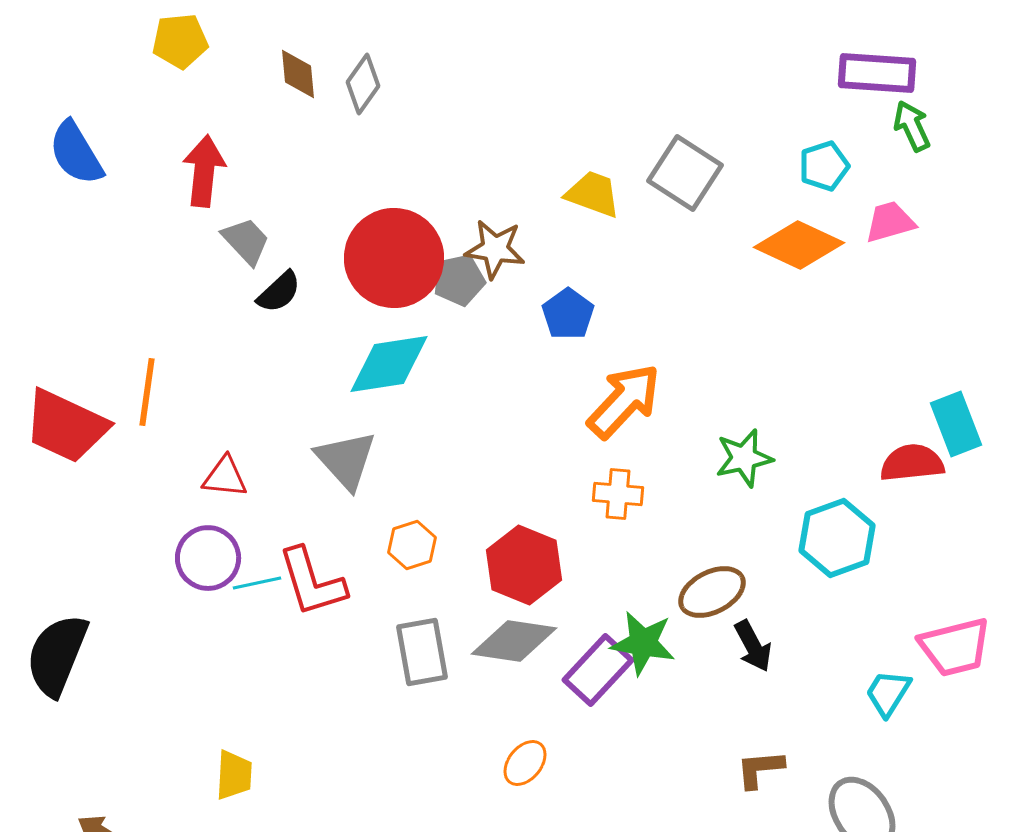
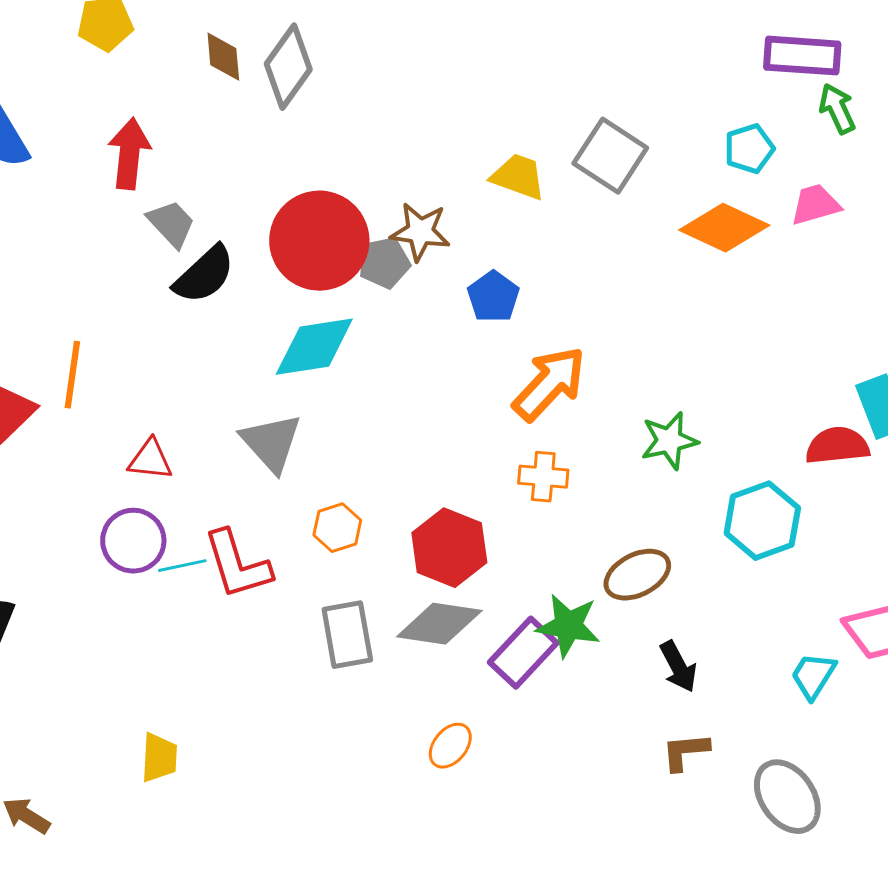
gray diamond: (363, 84) -> (288, 67), size x1.4
black semicircle: (279, 292) -> (204, 275), size x1.4
black arrow: (753, 646) -> (678, 667), moved

